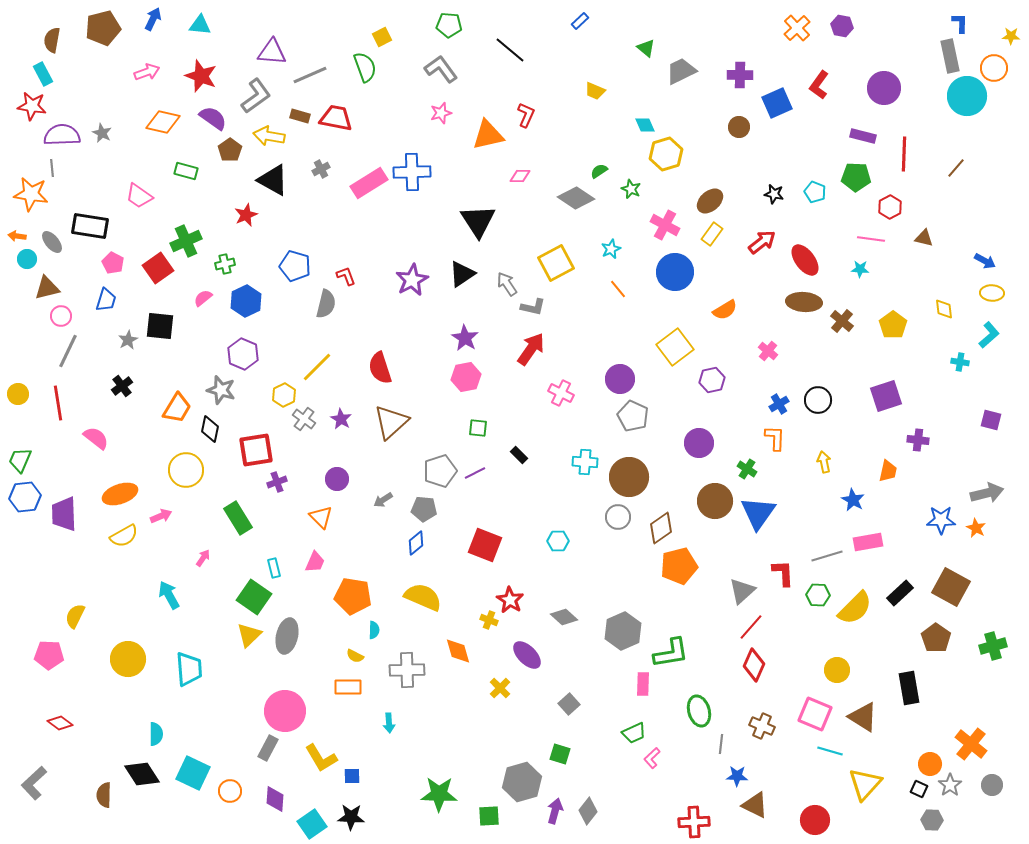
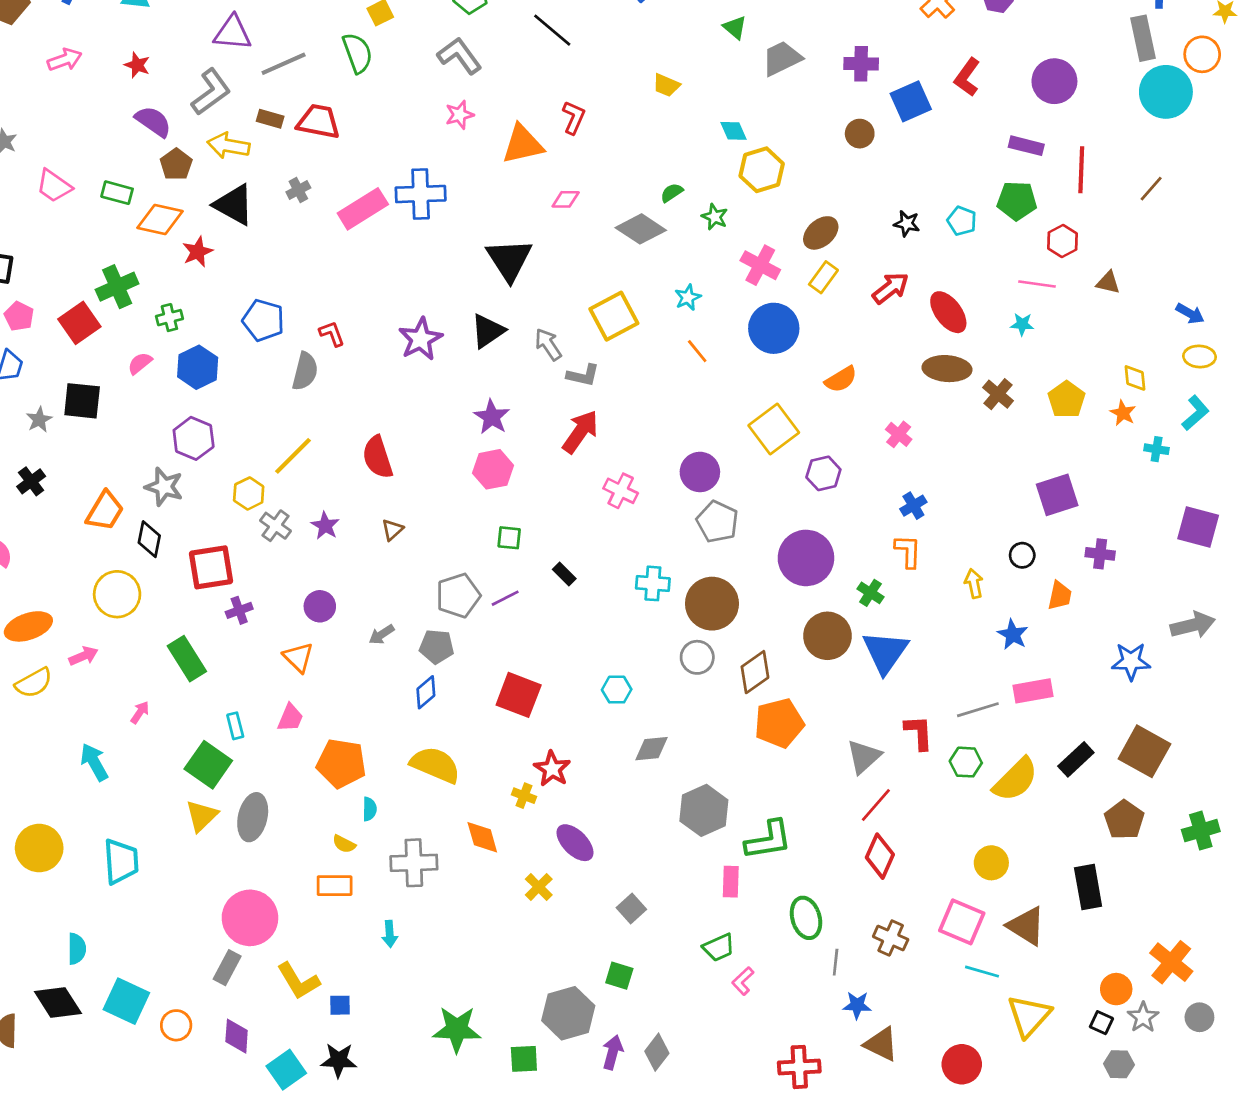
red star: (201, 76) -> (137, 65), size x0.6
orange diamond: (163, 122) -> (160, 220), moved
pink trapezoid: (139, 196) -> (54, 186), moved
black circle: (818, 400) -> (1022, 555), moved, size x0.7
purple square: (991, 420) -> (1198, 527), size x1.5
brown triangle: (391, 422) -> (392, 530), size x0.5
purple circle: (699, 443) -> (806, 558), size x1.4
orange star: (976, 528) -> (1123, 413), moved
gray diamond: (564, 617) -> (652, 749), moved, turned -48

